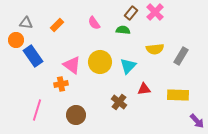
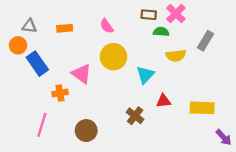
brown rectangle: (131, 13) -> (149, 15), turned 56
orange rectangle: (57, 25) -> (65, 28), turned 40
green semicircle: (123, 30) -> (161, 32), moved
gray rectangle: (181, 56) -> (205, 41), moved
yellow circle: (100, 62) -> (113, 57), moved
orange cross: (61, 84) -> (60, 93), moved

